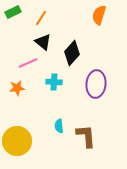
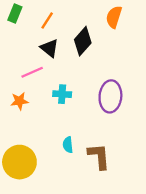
green rectangle: (13, 12) -> (15, 14), turned -42
black diamond: (72, 53) -> (83, 41), moved

